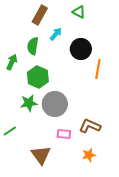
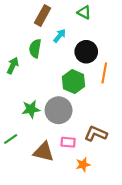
green hexagon: (38, 77) -> (73, 82), moved
brown triangle: (41, 155) -> (44, 152), moved, turned -40
orange star: (89, 155) -> (83, 165), moved

